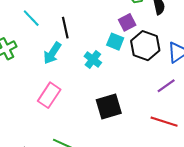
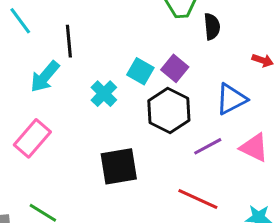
purple square: (127, 22) -> (175, 68), moved, turned -30
black hexagon: (145, 46) -> (169, 110), moved

